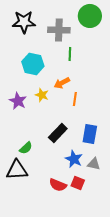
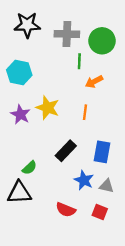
green circle: (90, 16) -> (102, 41), moved
cyan hexagon: (33, 64) -> (19, 73), moved
orange arrow: (62, 83) -> (94, 82), moved
yellow star: (42, 95) -> (48, 108), size x1.5
red square: (78, 183) -> (100, 212), moved

